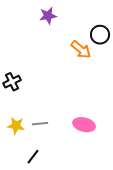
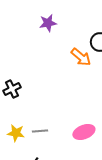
pink ellipse: (84, 125) -> (84, 132), turned -35

